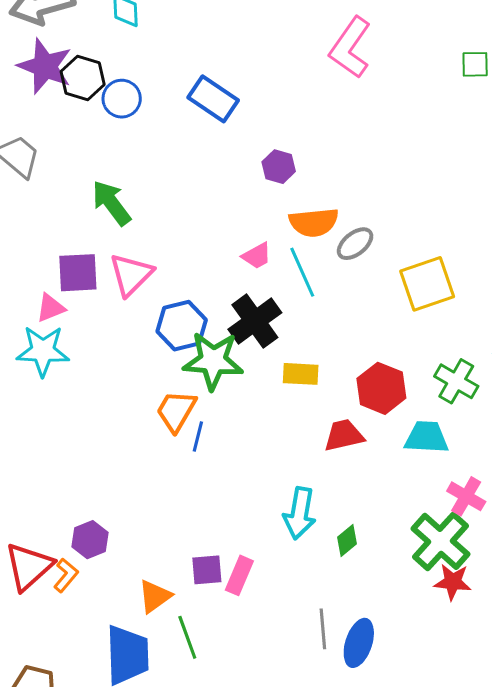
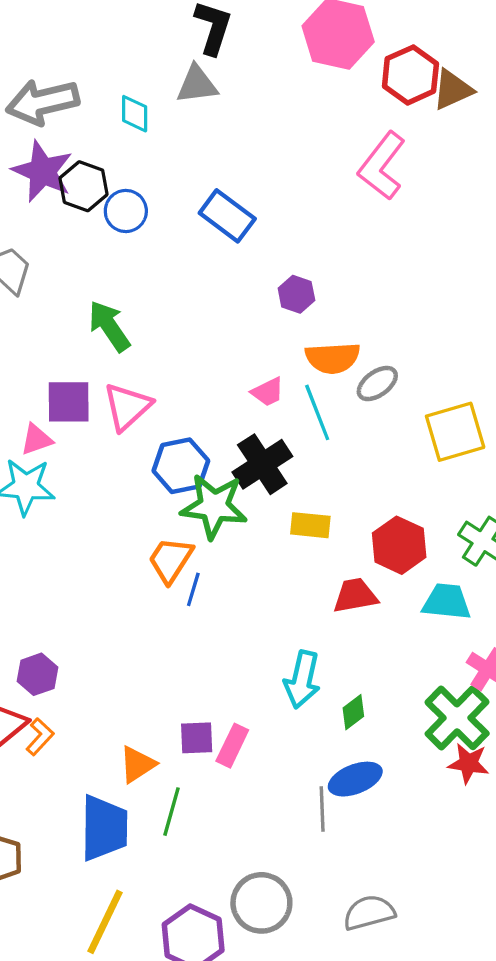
purple hexagon: (90, 540) -> (38, 674), moved
green line: (187, 637) -> (171, 812), turned 33
blue ellipse: (359, 643) -> (355, 779), moved, turned 48

